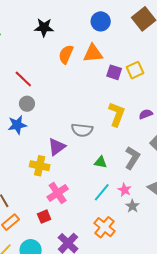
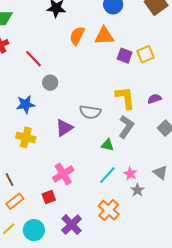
gray circle: (27, 104) -> (50, 83), moved
yellow L-shape: (117, 114) -> (125, 98), turned -30
gray L-shape: (132, 158) -> (126, 127), moved
yellow cross: (40, 166) -> (26, 137), moved

